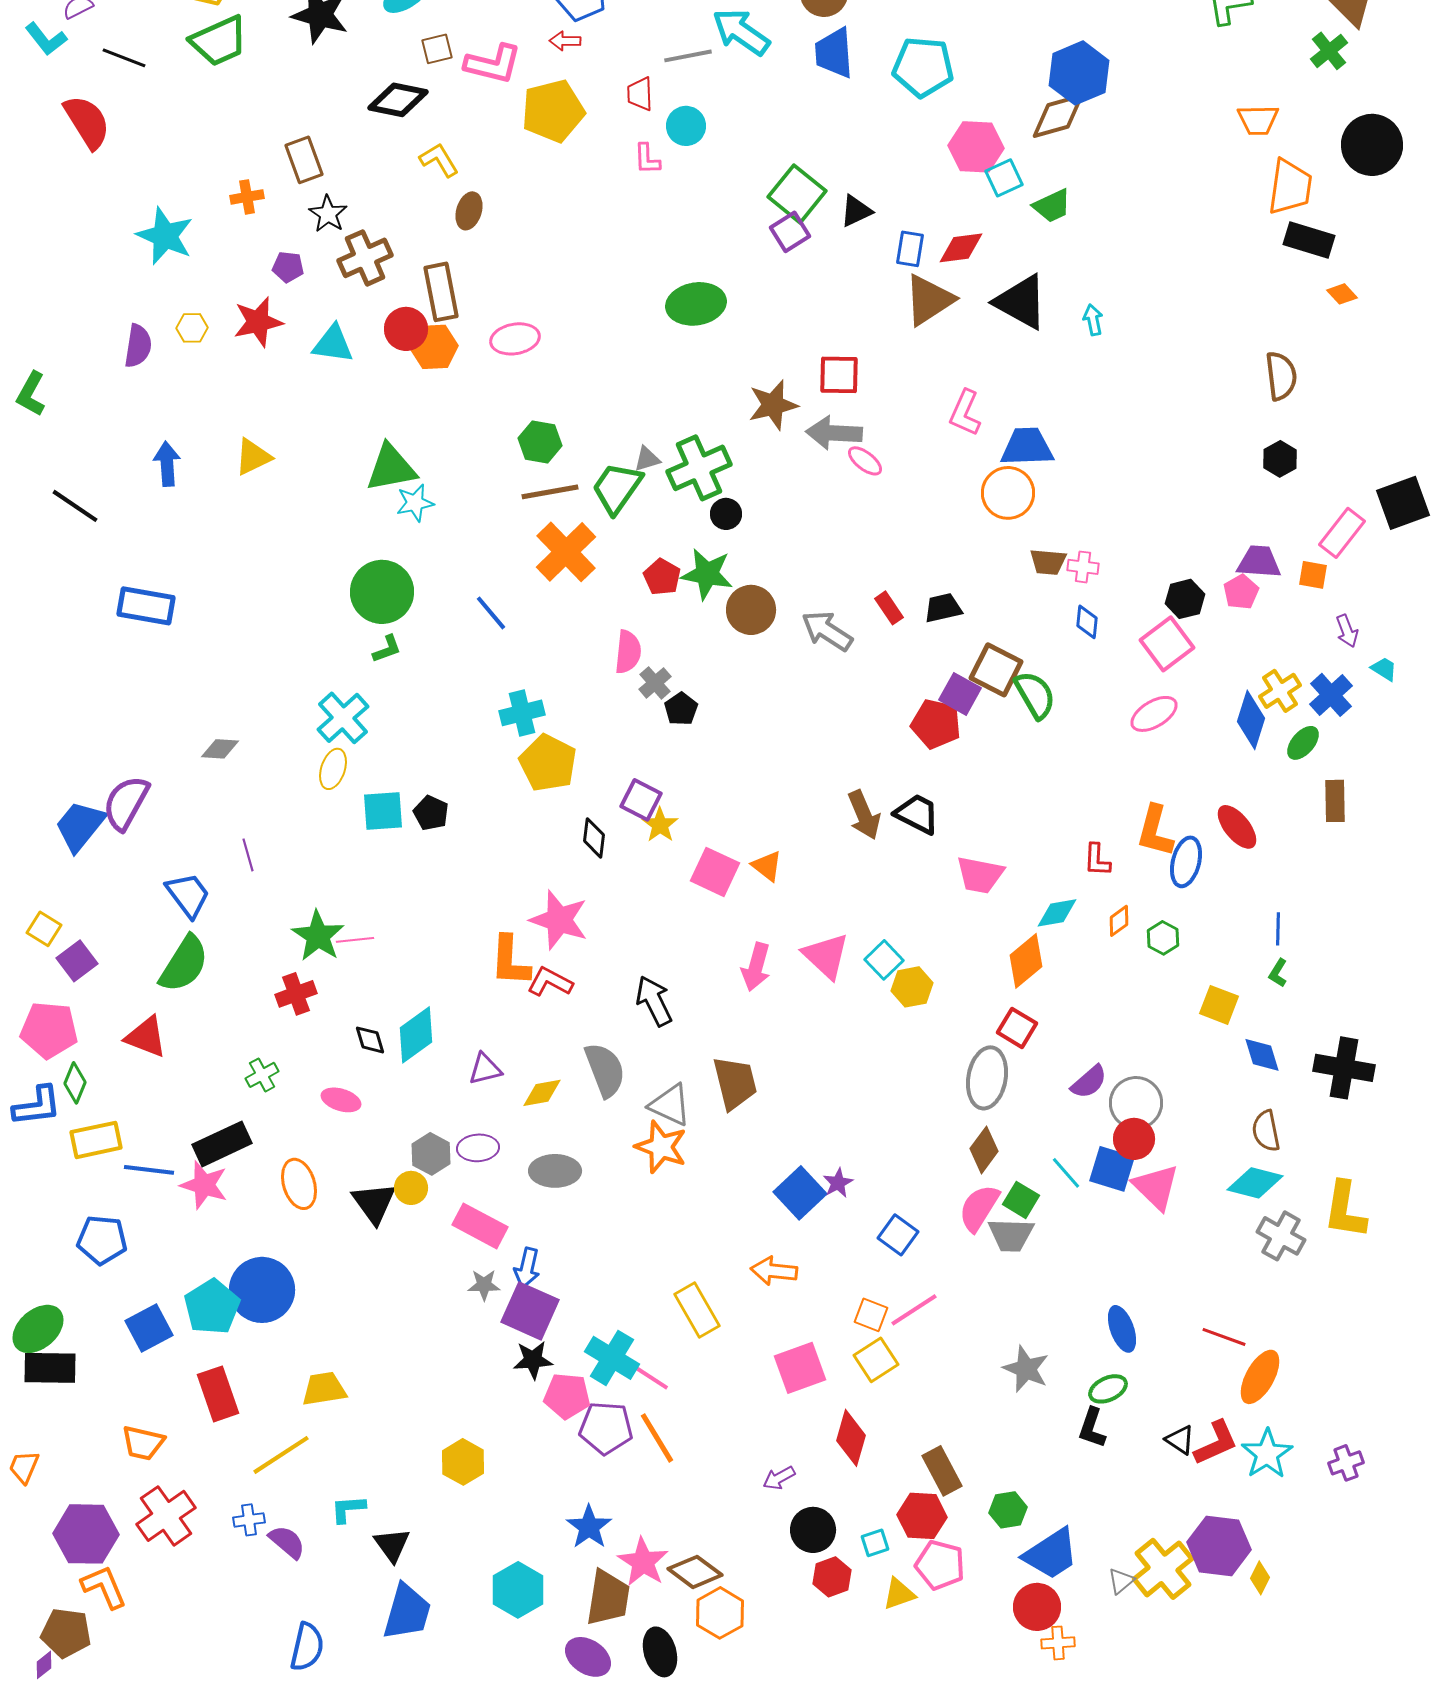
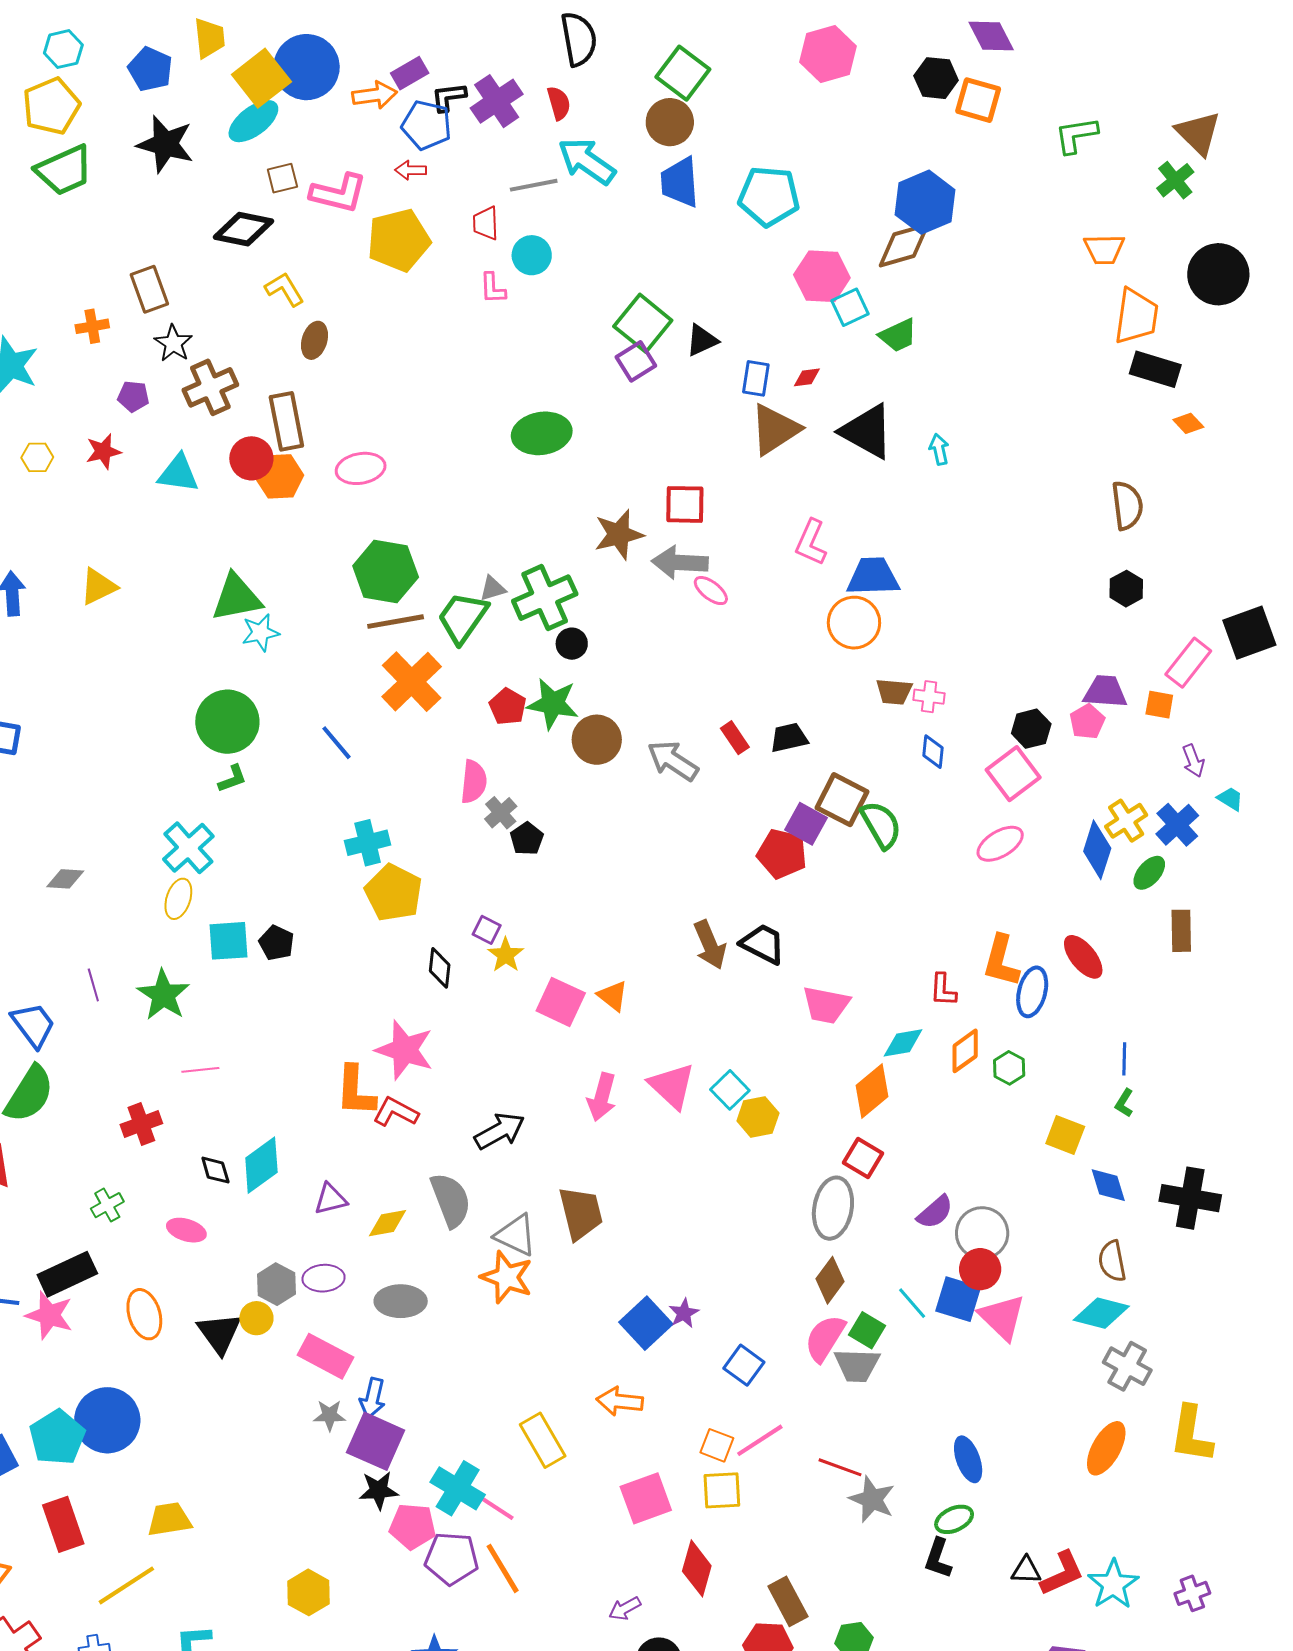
red diamond: (961, 248) -> (807, 377), size x0.6
red star: (258, 322) -> (103, 451), size x0.7
green hexagon: (540, 442) -> (386, 572), size x1.5
purple square: (641, 800) -> (487, 930), size x0.7
orange diamond: (1119, 921) -> (965, 1051), size x1.4
green star: (318, 936) -> (163, 995), moved
black arrow: (654, 1001) -> (500, 1131), turned 87
yellow L-shape: (1345, 1210) -> (1191, 1434), moved
red line: (1224, 1337) -> (840, 1467), moved
yellow square: (876, 1360) -> (722, 1490), turned 30
orange ellipse: (1260, 1377) -> (1106, 1448), moved
black triangle: (1180, 1440) -> (1026, 1570), turned -32

